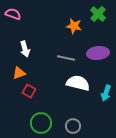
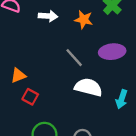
white arrow: (25, 49) -> (48, 16), moved, turned -70
gray line: (66, 58) -> (74, 58), turned 36

